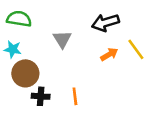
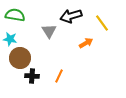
black arrow: (105, 23) -> (71, 16), moved
yellow line: (136, 49) -> (102, 23), moved
orange line: (75, 96) -> (59, 76), turned 32

